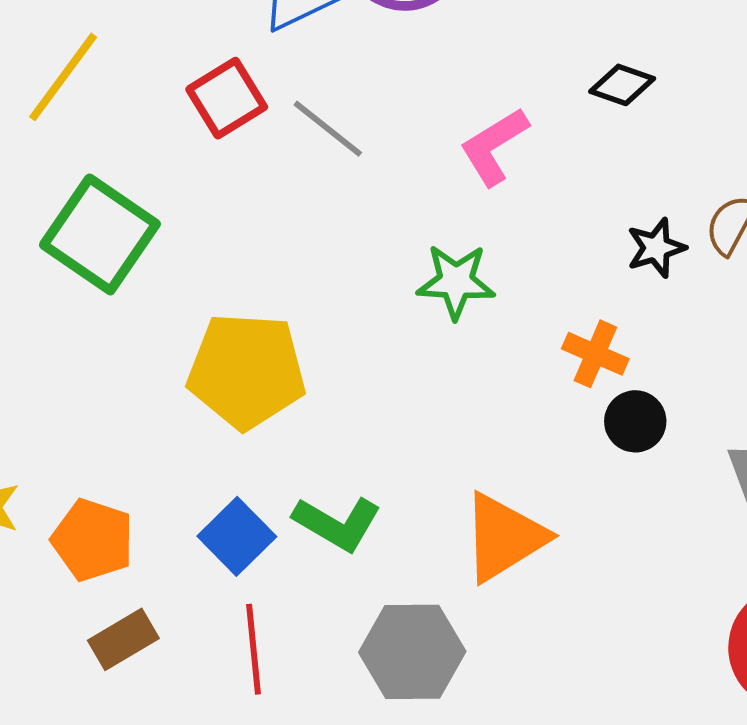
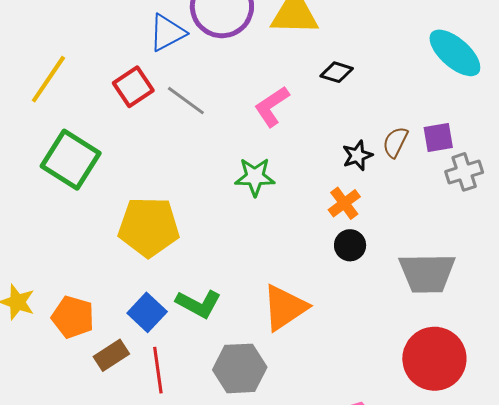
orange cross: (595, 354) -> (344, 203), moved, turned 32
brown rectangle: (123, 639) -> (111, 355), moved

